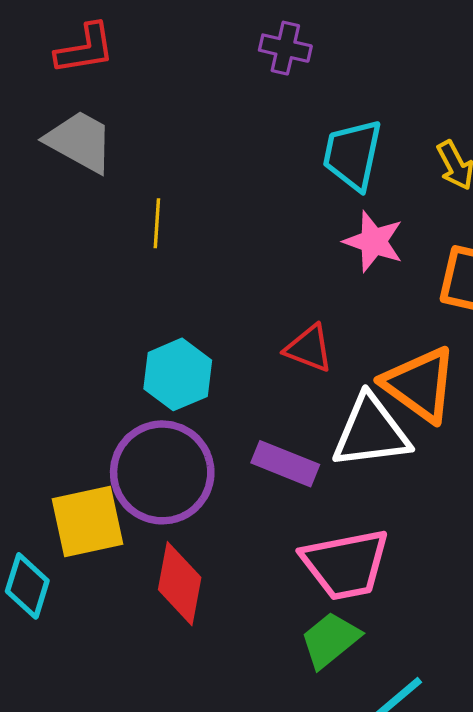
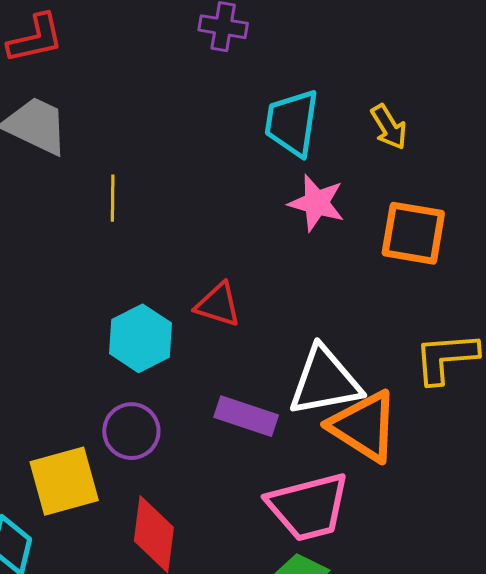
red triangle: (309, 348) -> (218, 305), moved
orange triangle: (420, 384) -> (364, 426), moved
purple circle: (162, 472) -> (131, 431), size x0.6

